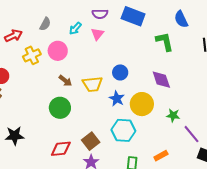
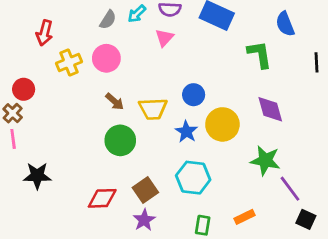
gray semicircle: (45, 24) -> (108, 20), moved
cyan arrow: (75, 28) -> (137, 14), moved
red arrow: (13, 36) -> (44, 33), turned 126
purple diamond: (161, 80) -> (270, 109), moved
yellow circle: (142, 104) -> (222, 124), moved
green circle: (60, 108) -> (120, 140), moved
green star: (173, 115) -> (265, 161), size x1.5

